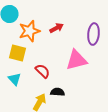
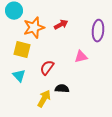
pink triangle: (76, 60) -> (81, 57), size x0.6
red semicircle: (42, 71) -> (47, 68), turned -98

